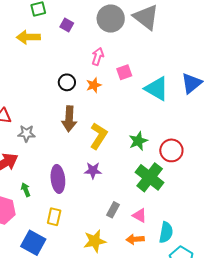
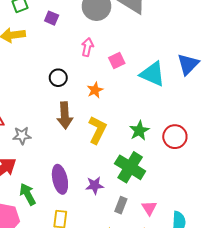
orange star: (94, 85) -> (95, 90), moved
purple star: (93, 170) -> (95, 185), moved
green cross: (150, 177) -> (130, 167), moved
green arrow: (26, 190) -> (28, 194), size x1.5
pink triangle: (140, 216) -> (149, 208), turned 35

